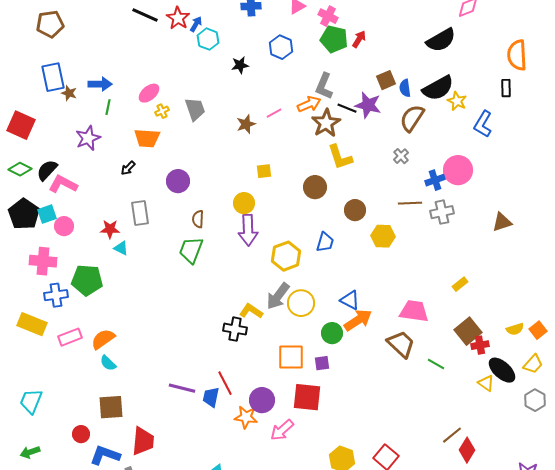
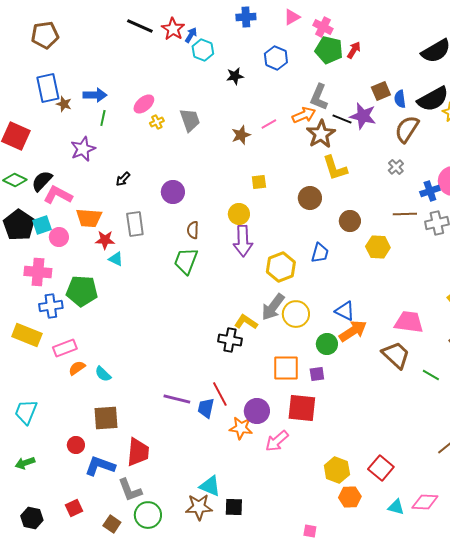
orange trapezoid: (147, 138) -> (89, 218), moved
orange semicircle: (103, 339) -> (77, 368), moved, size x0.7

